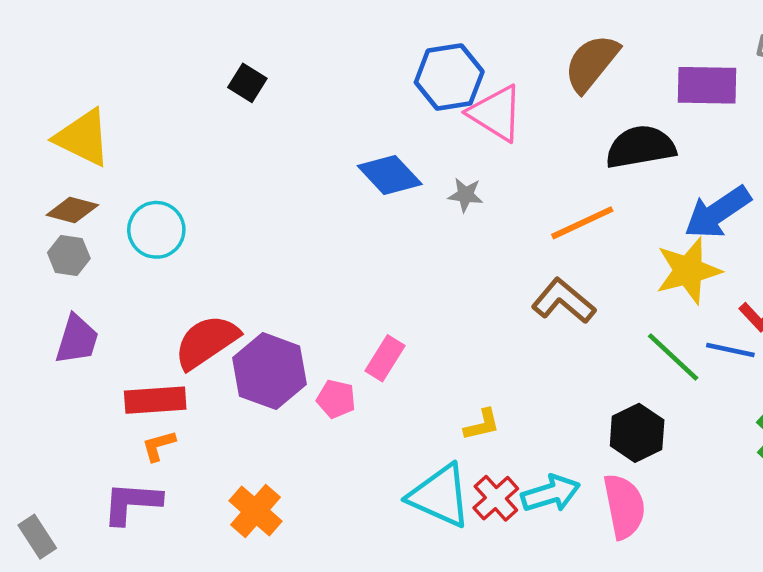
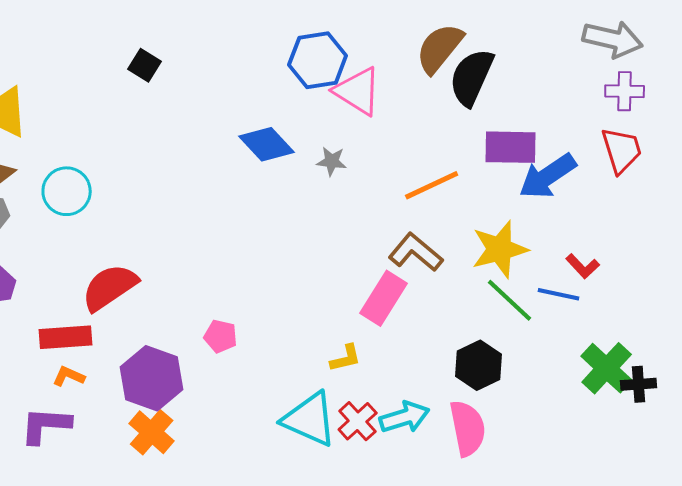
purple rectangle: (707, 85) -> (511, 147), moved
black semicircle: (641, 147) -> (472, 77), moved, turned -56
yellow star: (688, 271) -> (500, 249), moved
pink rectangle: (385, 358) -> (384, 298), moved, size x1.4
purple hexagon: (270, 371) -> (152, 378), moved
orange L-shape: (159, 446) -> (69, 376), turned 40

